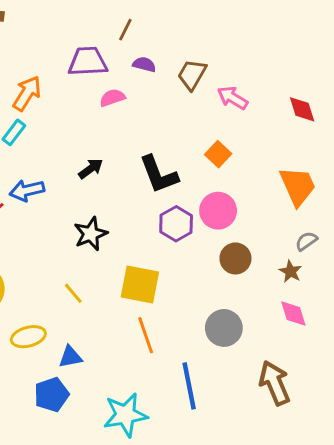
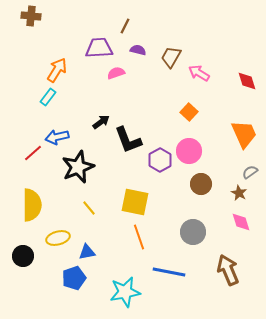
black L-shape: (159, 174) -> (128, 140), moved
black star: (91, 234) -> (78, 167), moved, size x1.4
blue line: (189, 386) -> (169, 272), turned -68

